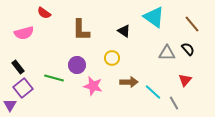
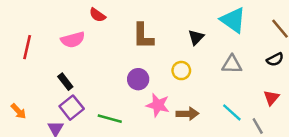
black triangle: (124, 31) -> (196, 37), turned 40
black semicircle: (188, 49) -> (275, 59), turned 104
gray triangle: (167, 53) -> (232, 64), moved
green line: (54, 78) -> (110, 119), moved
brown arrow: (129, 82) -> (187, 114), moved

